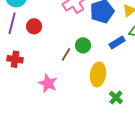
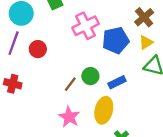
blue rectangle: (117, 42) -> (117, 82), moved
pink star: (48, 83) -> (69, 117), moved

